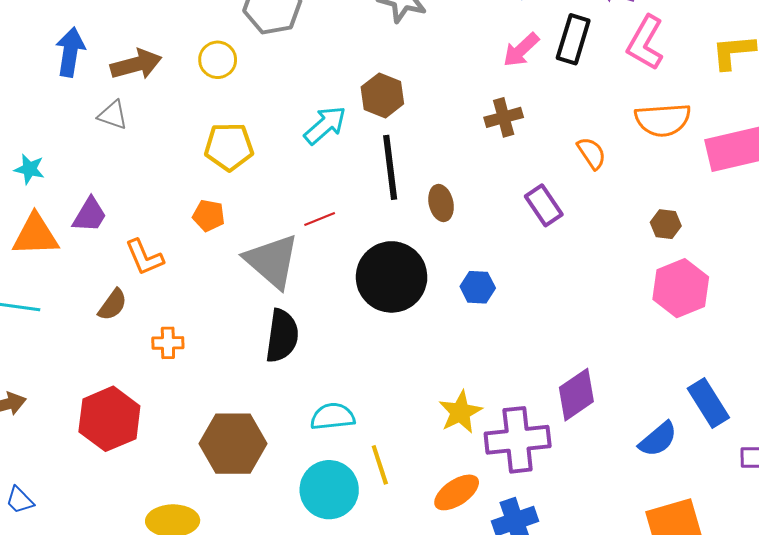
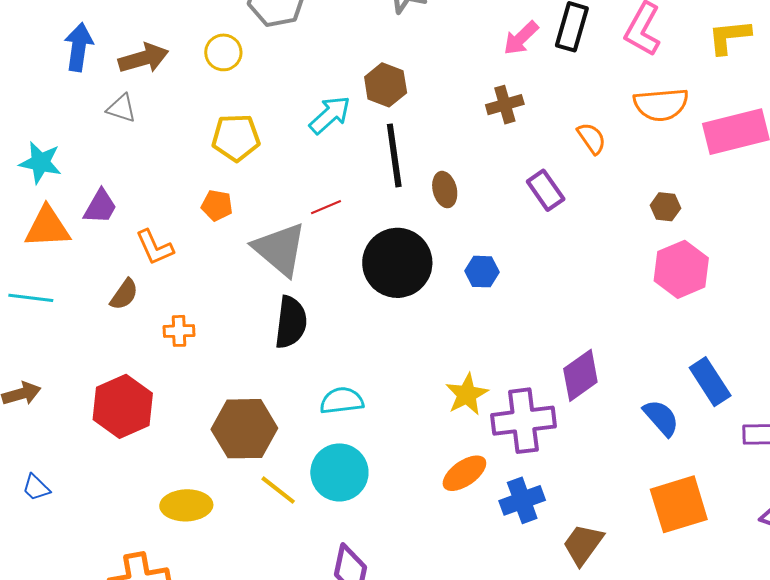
cyan star: (29, 169) -> (40, 163), size x1.4
blue semicircle: (658, 439) -> (661, 418), turned -90
yellow line: (380, 465) -> (278, 490), moved, turned -33

